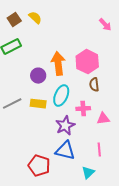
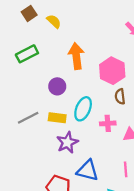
brown square: (14, 20) -> (29, 13), moved
orange arrow: (58, 64) -> (76, 56), moved
purple star: (65, 126) -> (67, 142), moved

